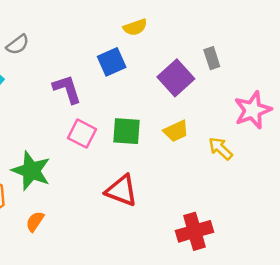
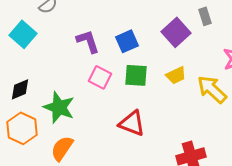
blue square: (112, 62) -> (127, 41), moved
yellow arrow: (220, 148) -> (212, 89), size x1.5
orange semicircle: (35, 221) -> (62, 148), size x1.5

